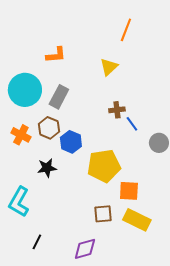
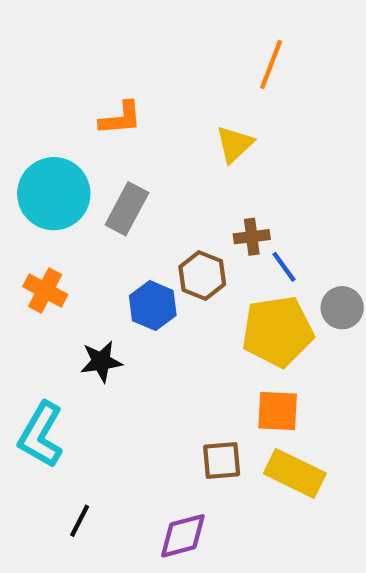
brown hexagon: (49, 128) -> (202, 275), moved
yellow pentagon: (104, 166) -> (278, 331), moved

